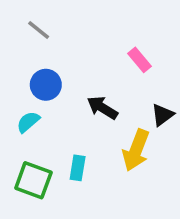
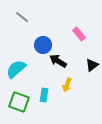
blue circle: (46, 85) -> (43, 45), moved
cyan semicircle: (28, 122) -> (16, 69), size x1.5
yellow arrow: (136, 150) -> (67, 85), moved, size x0.6

